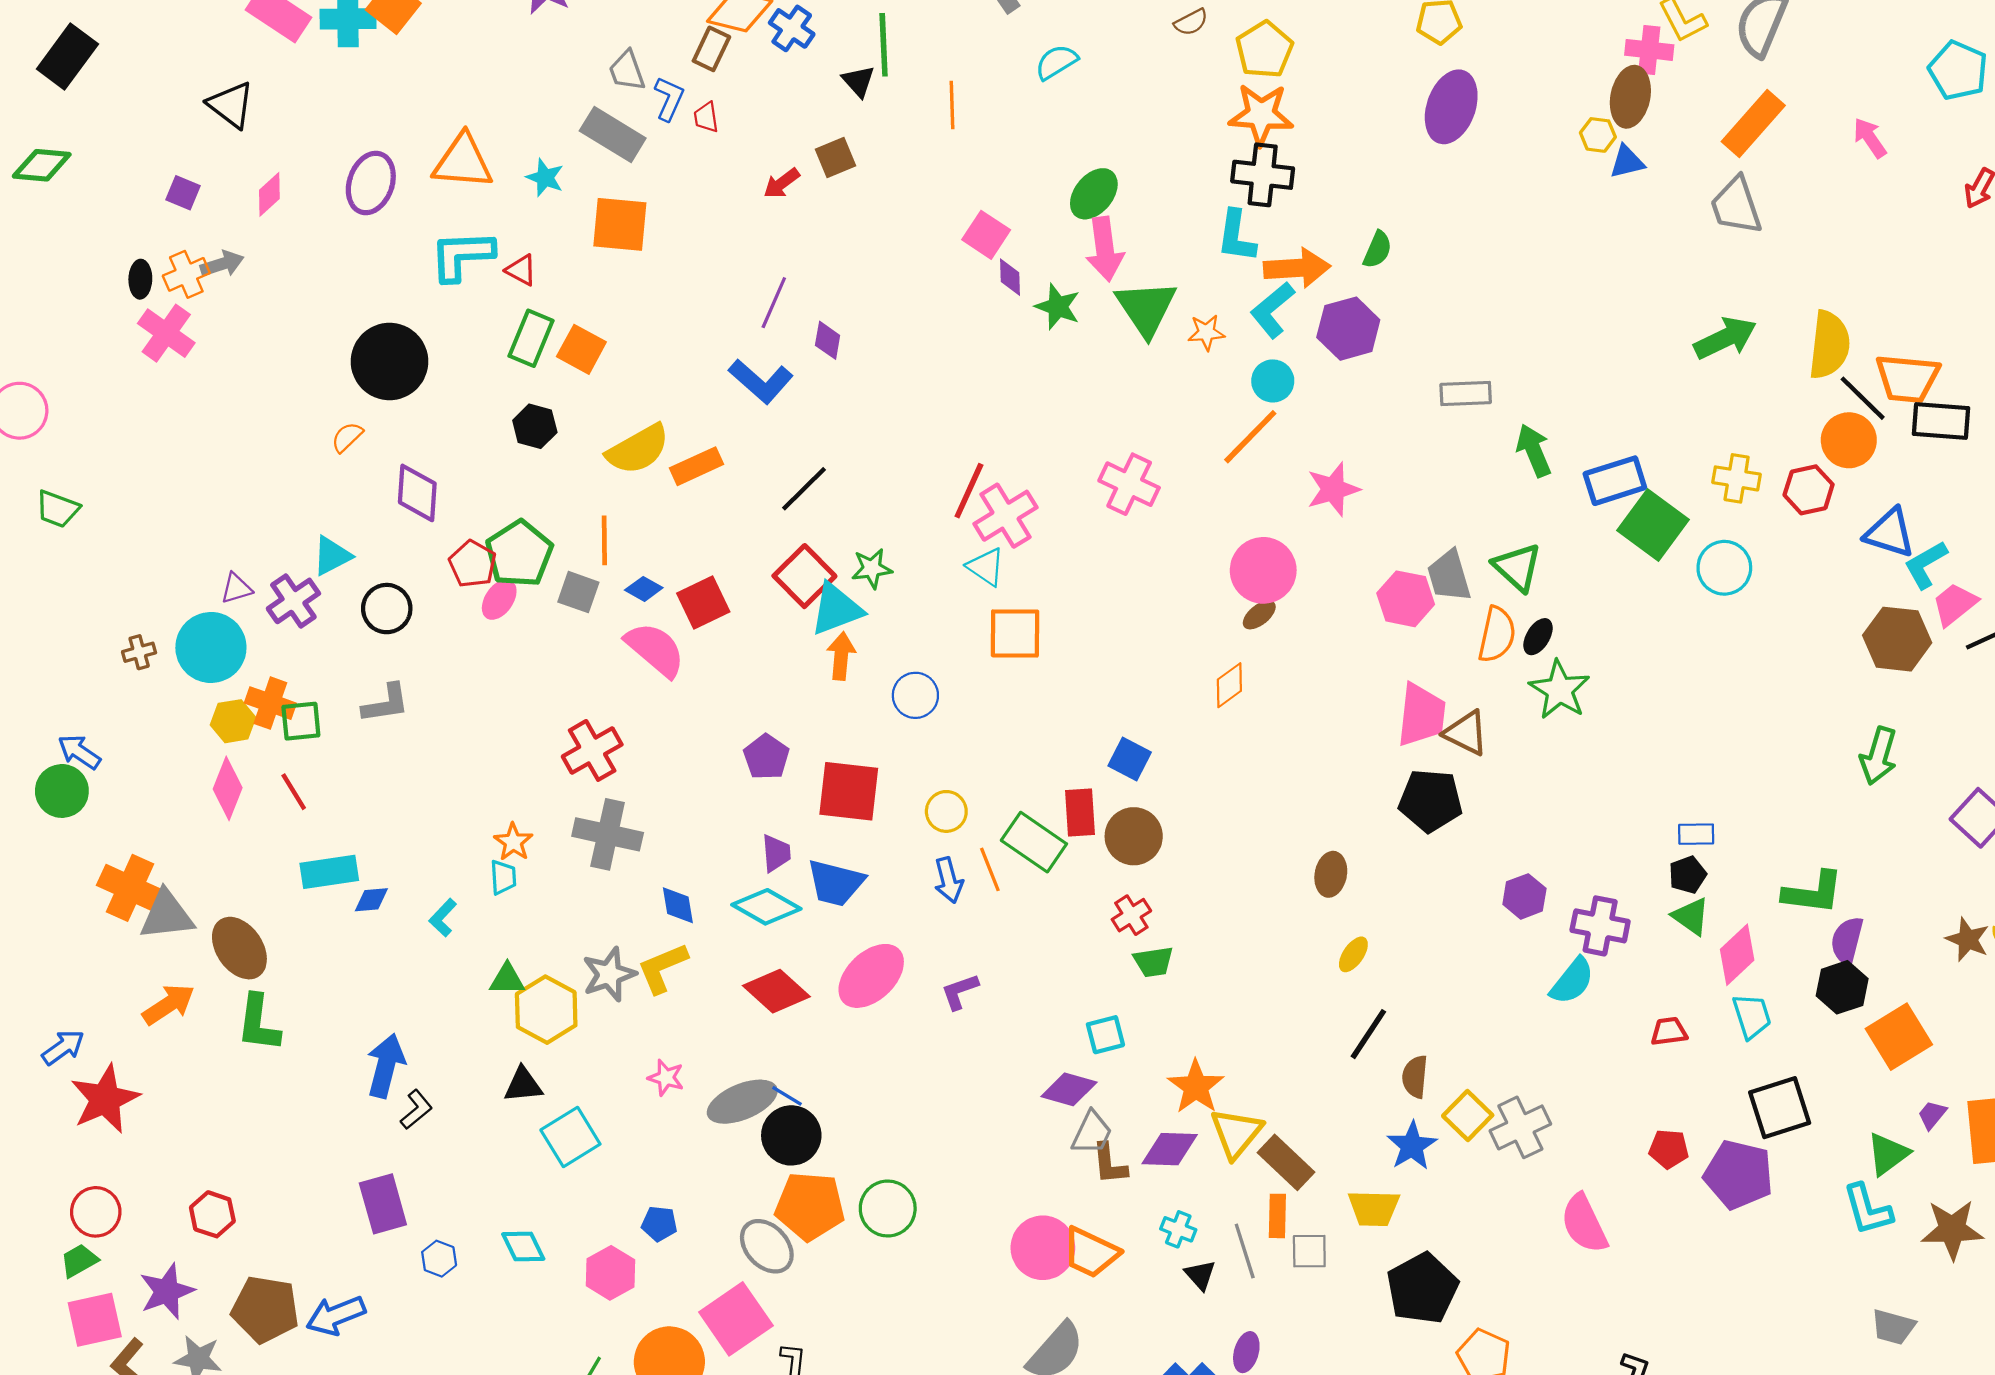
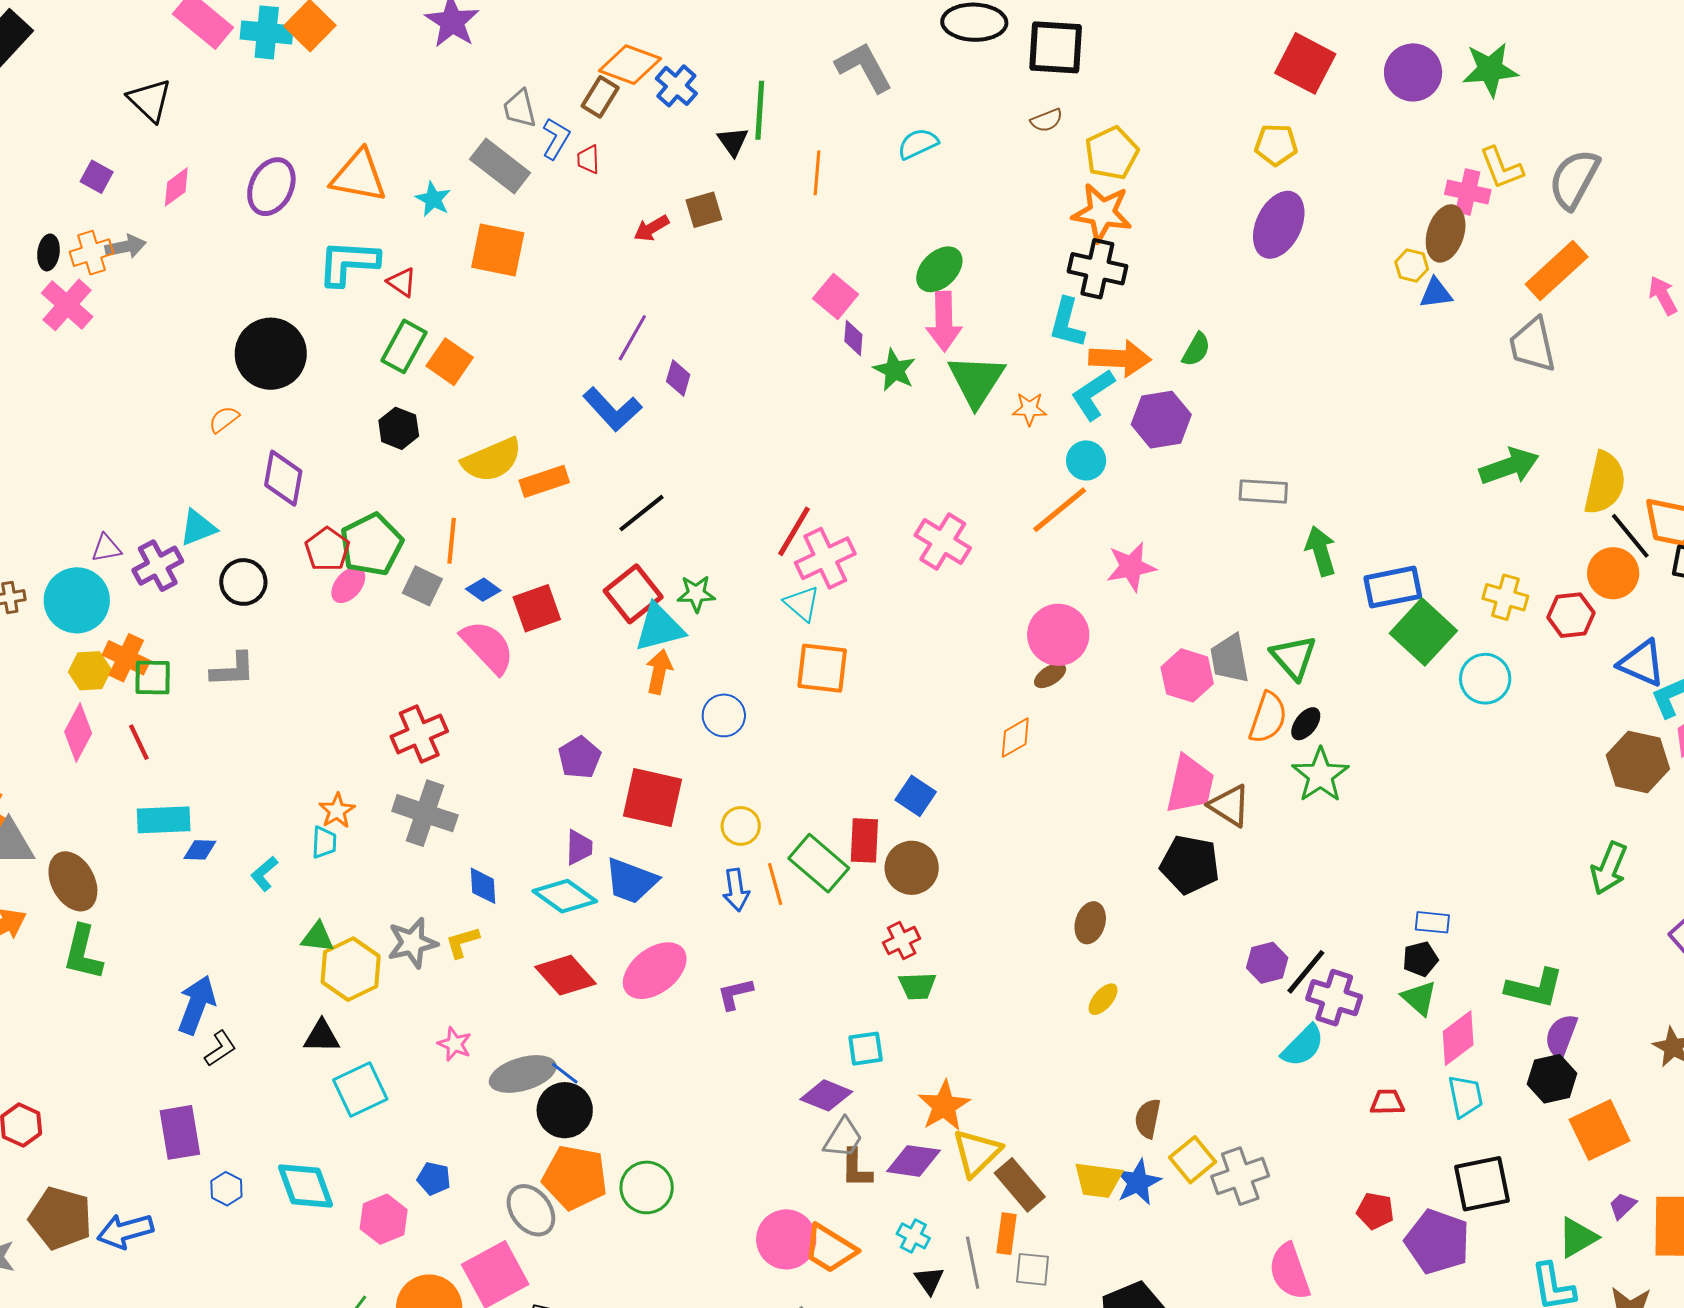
yellow L-shape: (662, 968) -> (462, 942), size x0.7
black line: (1368, 1034) -> (1306, 972), moved
yellow trapezoid: (1374, 1208) -> (1098, 1180), moved
cyan diamond: (523, 1246) -> (306, 1186), size x1.4

